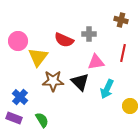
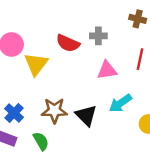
brown star: (53, 81) -> (54, 111), moved
black triangle: (80, 82) -> (86, 115), moved
cyan arrow: (107, 89) -> (120, 103), turned 30

